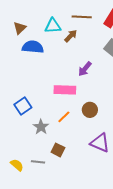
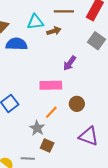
brown arrow: (71, 36) -> (54, 31), turned 32
gray star: (41, 127) -> (37, 128), moved

